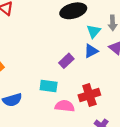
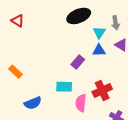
blue triangle: (91, 51) -> (99, 50), turned 32
pink semicircle: (65, 106) -> (81, 103), turned -84

